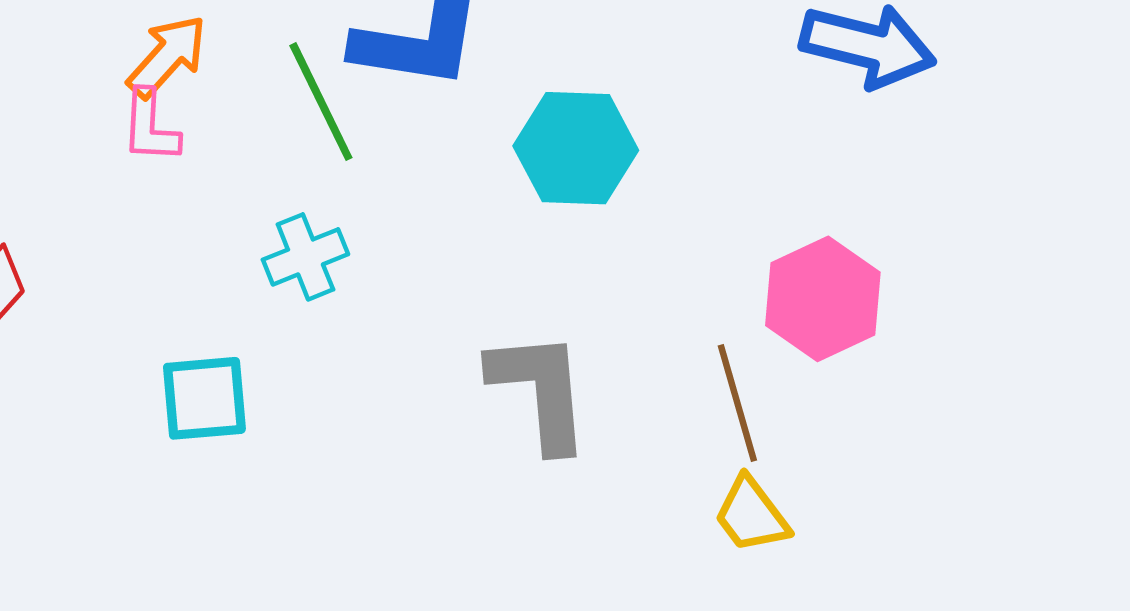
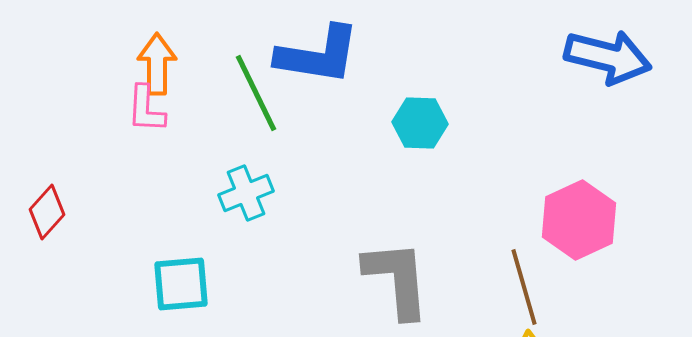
orange arrow: (167, 57) -> (157, 64), turned -42
cyan hexagon: (576, 148) -> (420, 123), size x0.7

